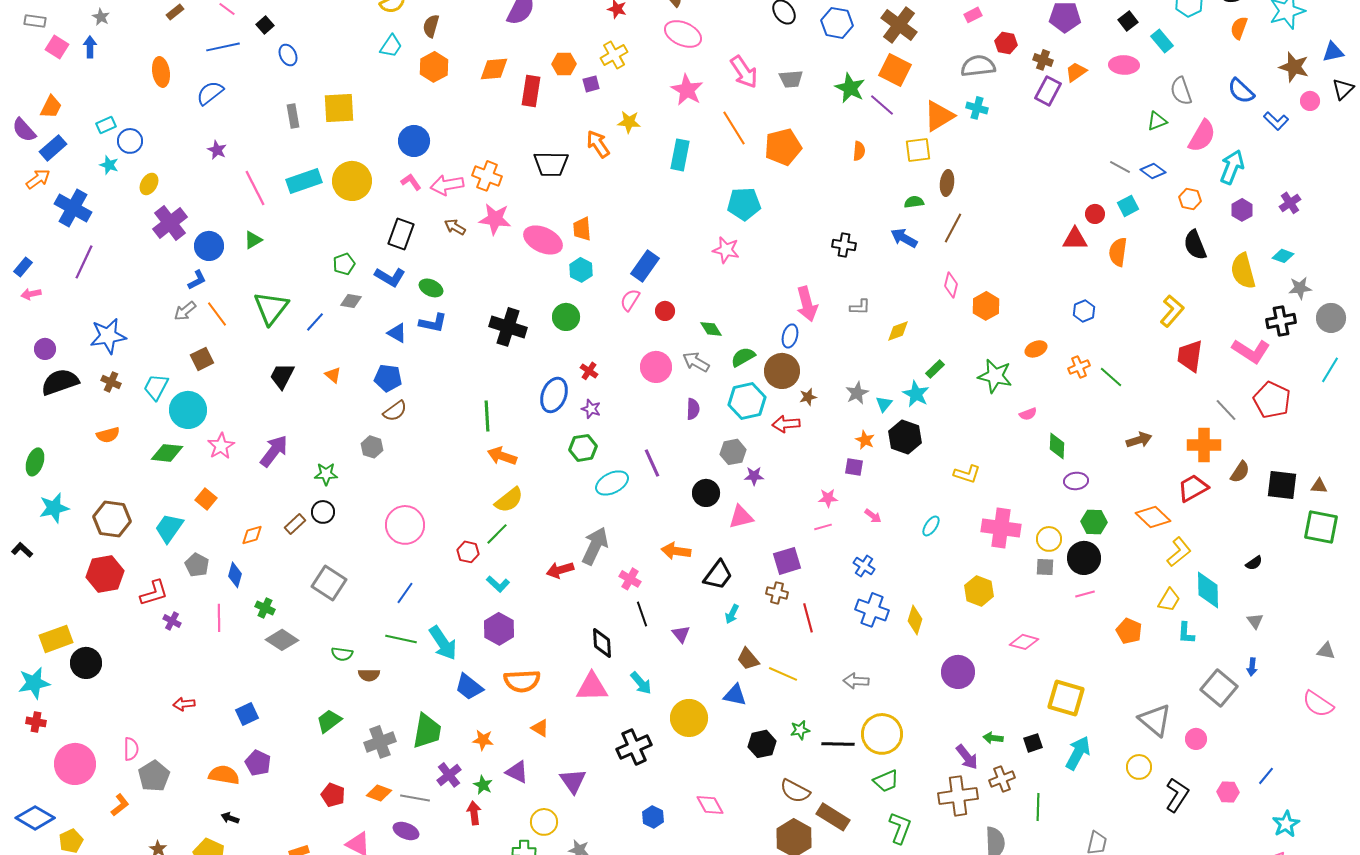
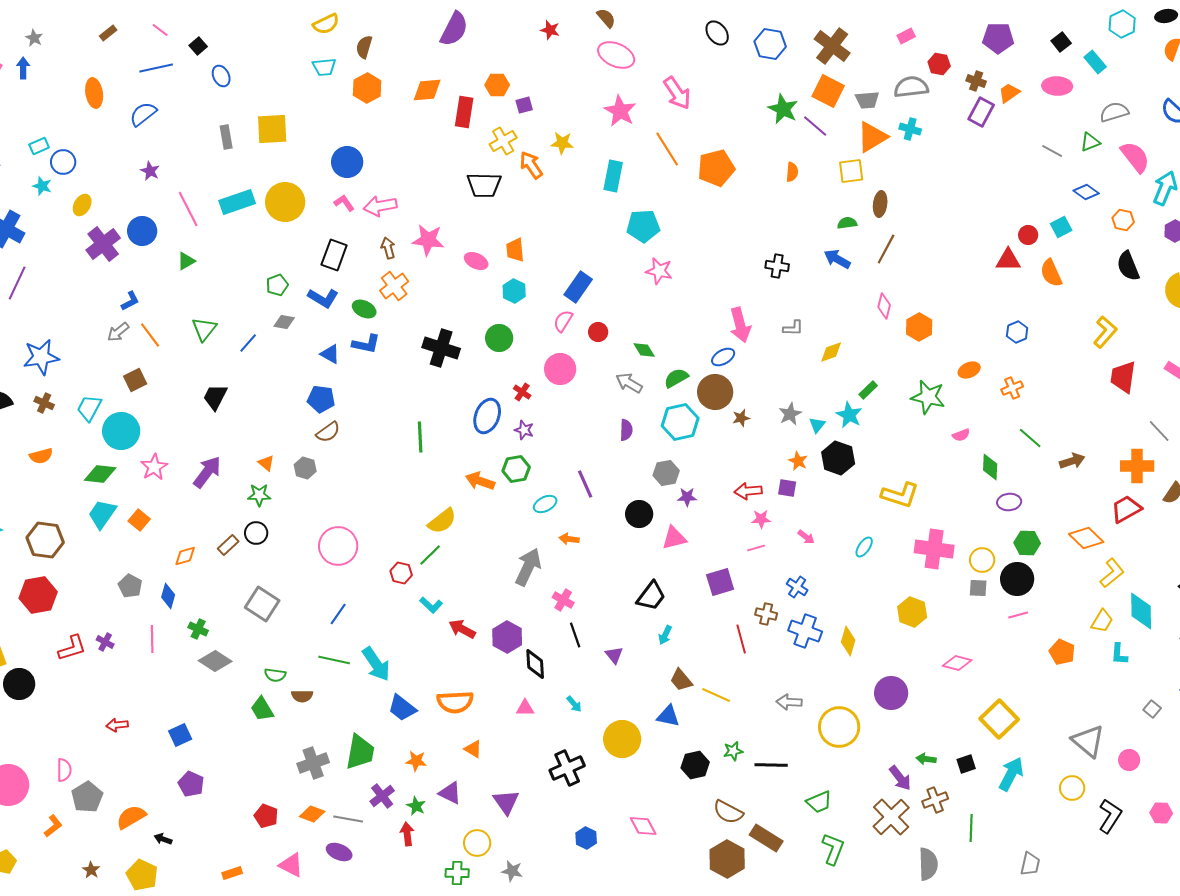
cyan trapezoid: (391, 46) -> (324, 67), turned 50
yellow cross: (614, 55) -> (503, 141), moved
gray trapezoid: (791, 79) -> (867, 100), moved
gray semicircle: (1181, 91) -> (1114, 112), turned 92
pink semicircle: (1202, 136) -> (1135, 157), turned -68
gray line: (1120, 167) -> (1052, 151), moved
orange cross: (487, 176) -> (394, 286), moved, turned 32
cyan pentagon: (744, 204) -> (643, 226), moved
brown arrow: (455, 227) -> (388, 248), turned 45
pink ellipse: (543, 240) -> (476, 261), size x0.6
blue circle: (209, 246) -> (142, 231), moved
orange semicircle: (1118, 252) -> (1051, 273), turned -32
green triangle: (271, 308) -> (204, 329), size x0.7
blue ellipse: (790, 336) -> (723, 357), turned 45
pink circle: (656, 367) -> (560, 369), moved
orange triangle: (333, 375) -> (266, 463), moved
green line: (1111, 377) -> (1030, 438), moved
red arrow: (786, 424) -> (748, 491), moved
orange arrow: (502, 456) -> (480, 481), moved
yellow L-shape: (967, 474) -> (900, 495), size x1.4
cyan ellipse: (612, 483) -> (545, 504), size x0.7
cyan trapezoid: (169, 528) -> (102, 514), moved
orange arrow: (676, 551) -> (569, 539), moved, size x0.7
red arrow: (560, 570) -> (462, 629), moved, turned 44
red L-shape: (154, 593) -> (72, 648), moved
brown cross: (777, 593) -> (766, 614), moved
purple hexagon: (499, 629) -> (507, 637), moved
cyan arrow: (641, 683) -> (574, 704), size x0.7
pink triangle: (592, 687) -> (525, 708), size x0.6
gray square: (1219, 688) -> (1152, 709), size x0.5
yellow square: (1066, 698) -> (999, 719), turned 30
green trapezoid: (329, 721) -> (262, 709), moved, turned -84
yellow circle: (882, 734) -> (839, 727), moved
orange semicircle: (224, 775) -> (131, 817), moved, turned -40
brown cross: (958, 796) -> (891, 817), turned -36

